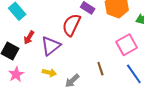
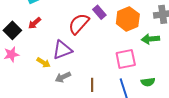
purple triangle: (51, 46) -> (62, 50), moved
brown line: (100, 69) -> (92, 85), moved

